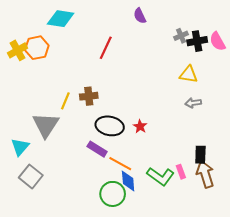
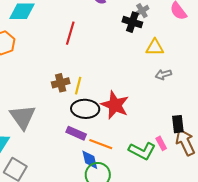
black cross: (197, 41) -> (132, 22), moved, turned 36
yellow line: (65, 101) -> (78, 86), moved
red star: (140, 126) -> (115, 105), size x2.0
blue diamond: (128, 181) -> (90, 160), moved

